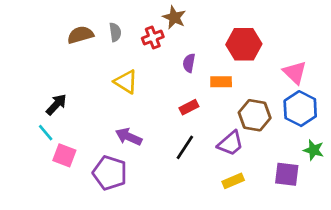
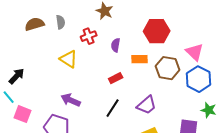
red cross: (153, 38) -> (89, 36), moved
brown hexagon: (255, 115) -> (168, 68), moved

